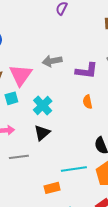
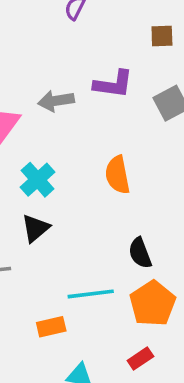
purple L-shape: (87, 71) -> (113, 84), moved
orange semicircle: (88, 102) -> (118, 175), size x1.5

